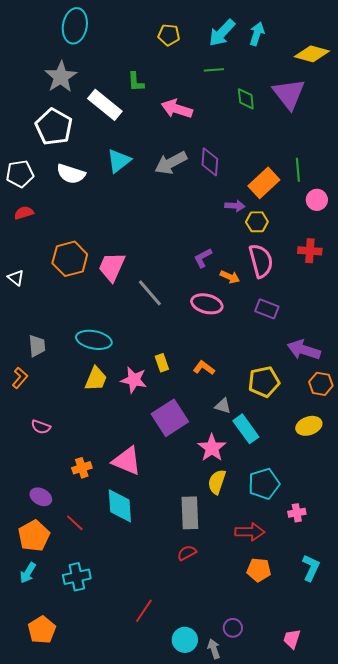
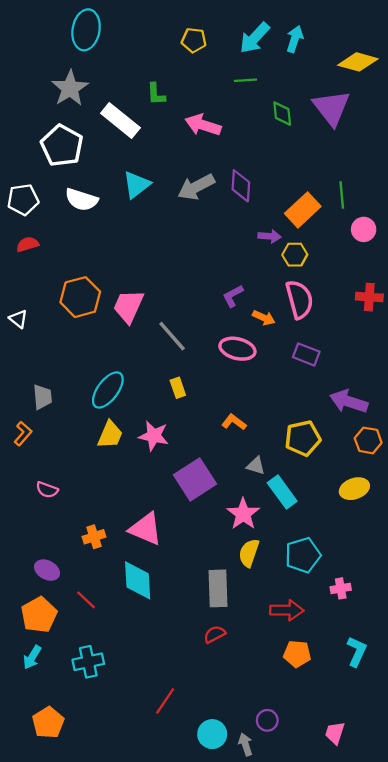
red cross: (310, 251) -> (369, 297), moved
cyan ellipse: (94, 340) -> (108, 390), turned -64
yellow rectangle: (162, 363) -> (178, 388), moved

